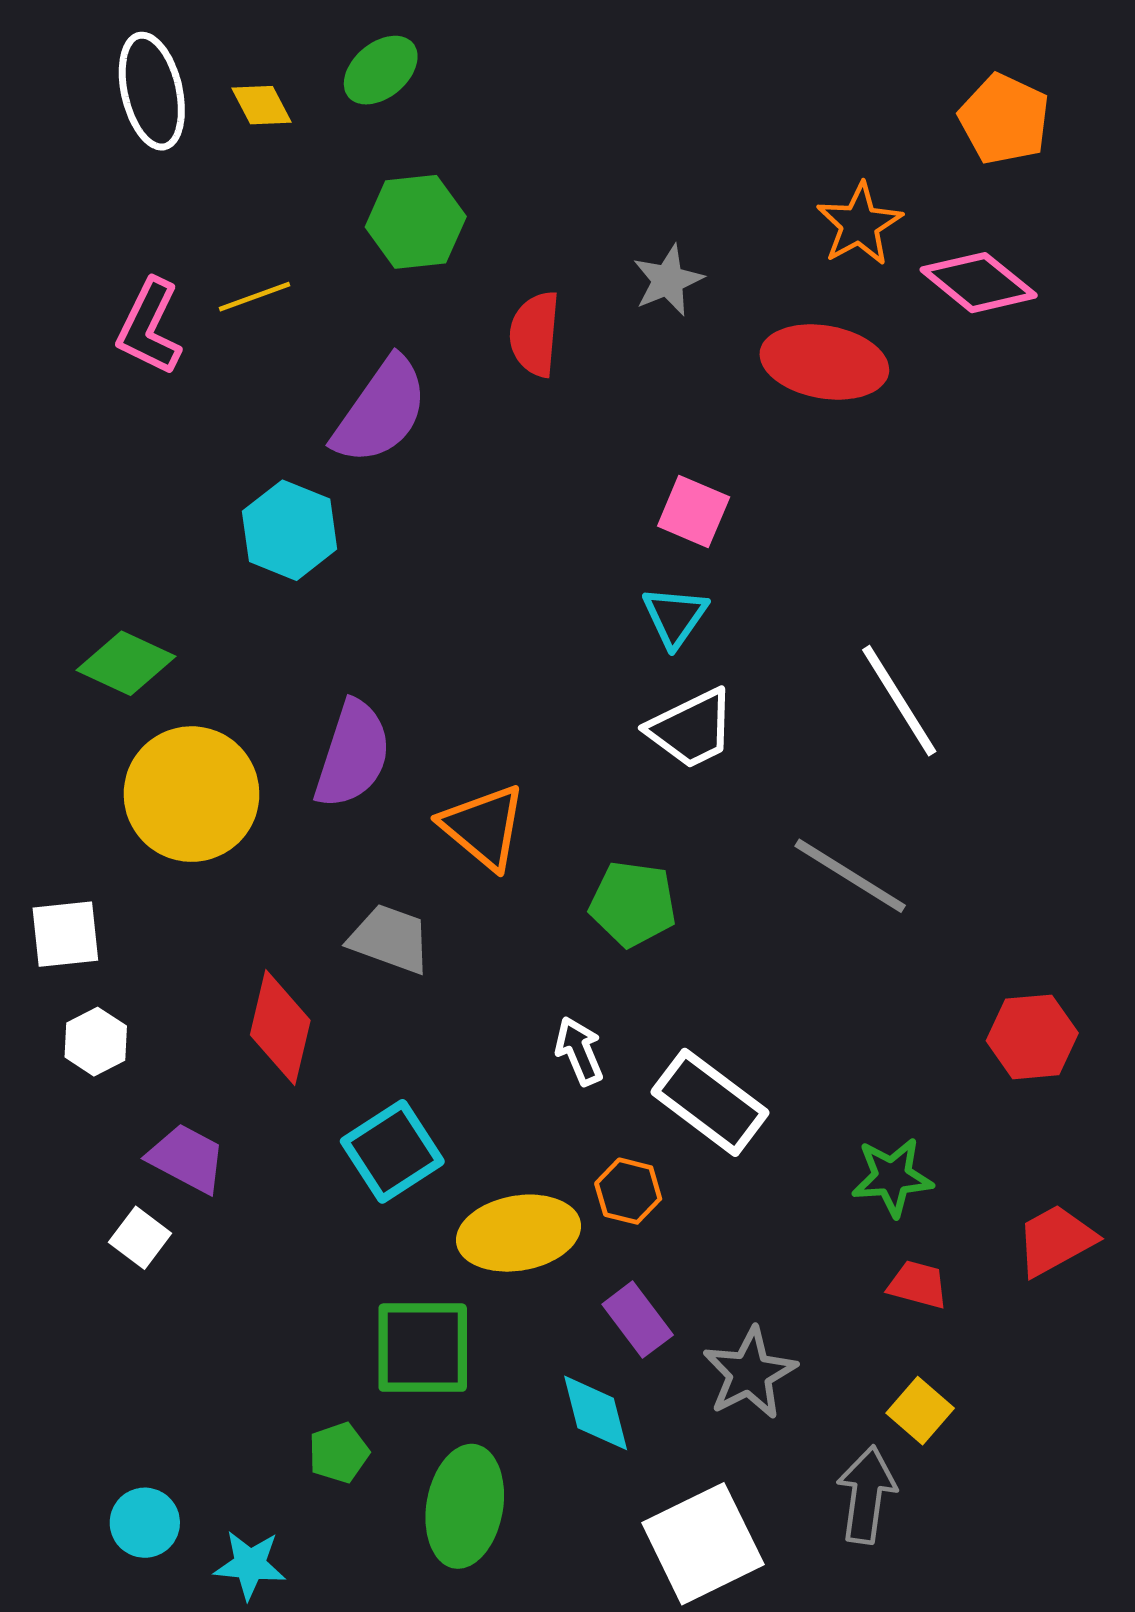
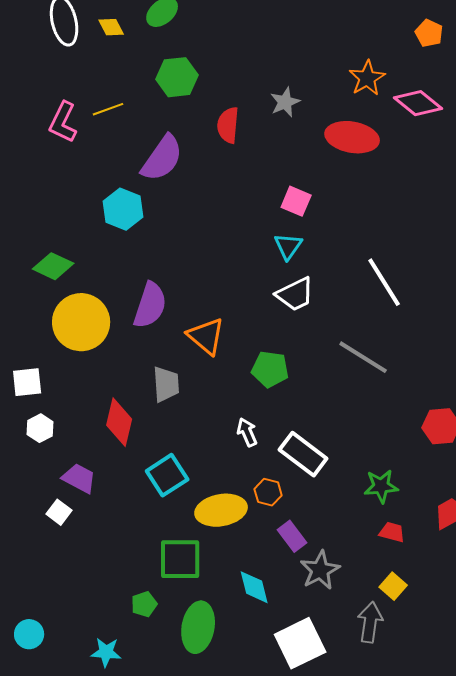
orange pentagon: (1004, 119) -> (429, 33), size x0.7
gray trapezoid: (390, 939) -> (166, 384), turned 66
purple rectangle: (638, 1320) -> (292, 536), moved
cyan circle: (145, 1523) -> (29, 634), moved

